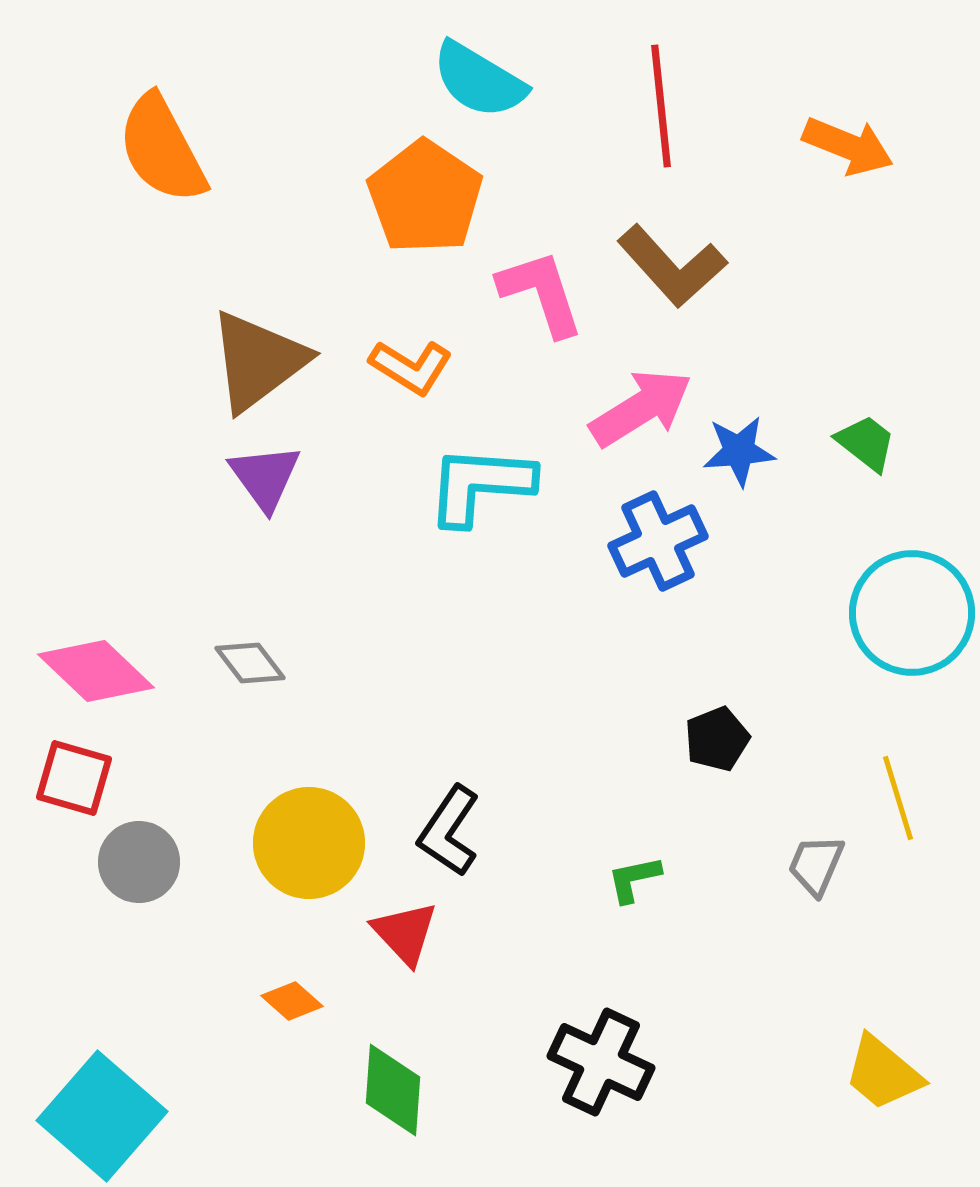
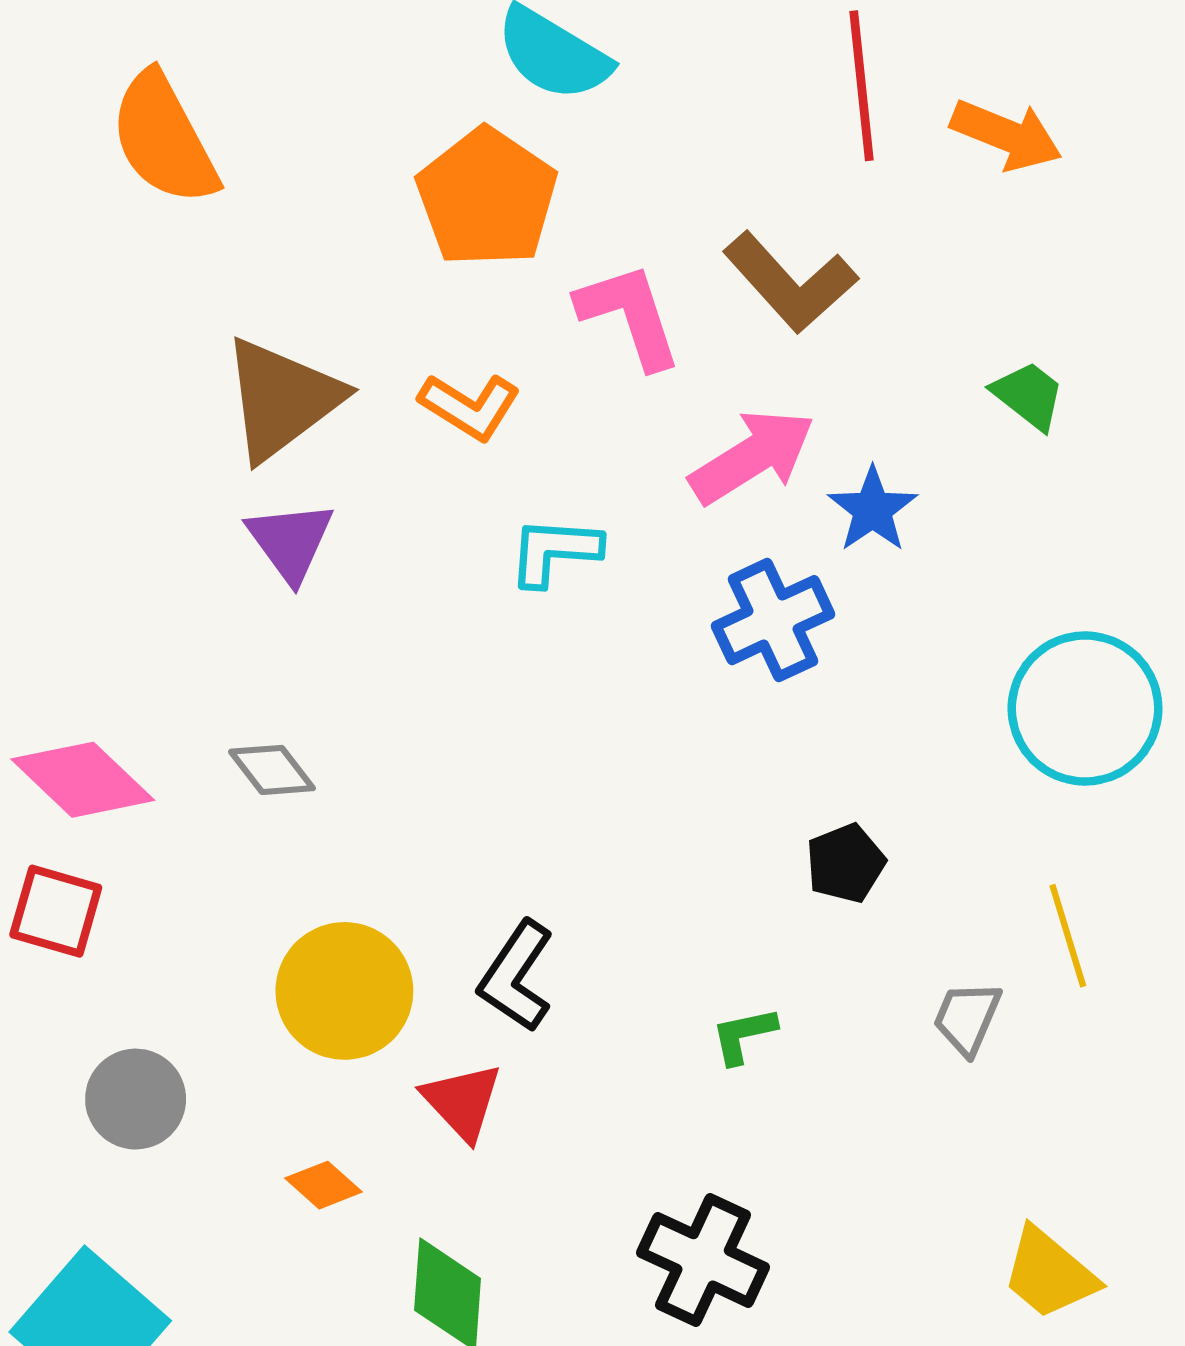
red line: (661, 106) -> (861, 86), moved
green trapezoid: (866, 443) -> (1029, 395), moved
blue star: (739, 451) -> (873, 510), turned -30
cyan L-shape: (480, 485) -> (554, 551), size x0.7
gray circle: (139, 862) -> (136, 1099), moved

